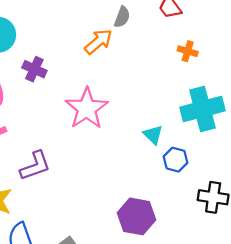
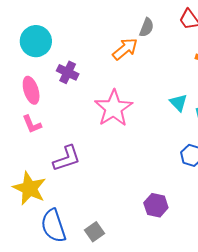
cyan triangle: (153, 135) -> (178, 103), moved
purple hexagon: (136, 216) -> (156, 205), size x0.7

